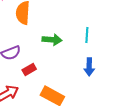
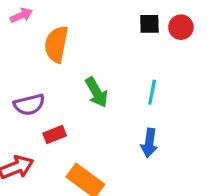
green arrow: (52, 40) -> (97, 92), turned 48

